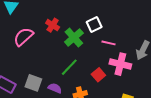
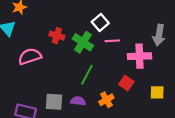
pink semicircle: (23, 37) -> (30, 56), turned 40
pink line: (108, 43) -> (112, 41), moved
red square: (98, 75) -> (126, 83), moved

